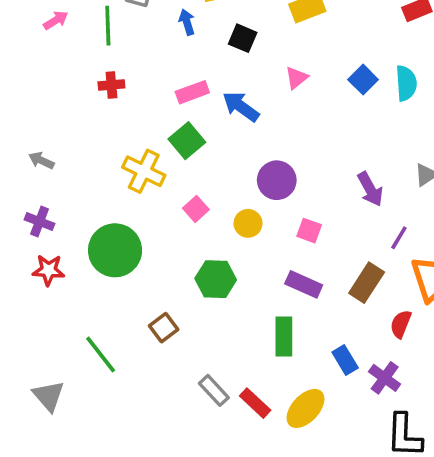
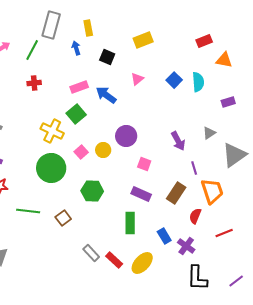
green line: (108, 26) -> (32, 50), turned 30
yellow circle: (248, 223) -> (103, 150), moved
purple line: (399, 238) -> (194, 168), turned -48
green circle: (115, 250) -> (51, 168), moved
green line: (101, 355) -> (28, 211), moved, turned -45

